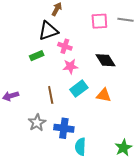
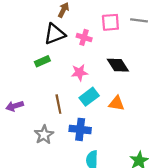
pink cross: (65, 46) -> (84, 37), moved
blue cross: (64, 128) -> (80, 129), moved

